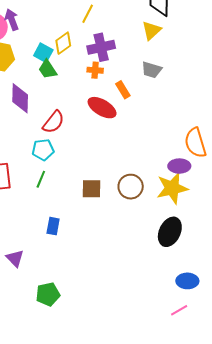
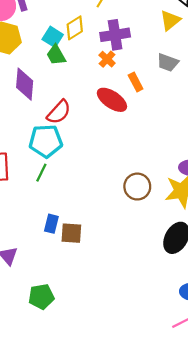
orange cross: (95, 70) -> (107, 59), turned 35
cyan pentagon: (43, 150) -> (46, 141), size x1.4
brown square: (92, 189) -> (71, 233), moved

